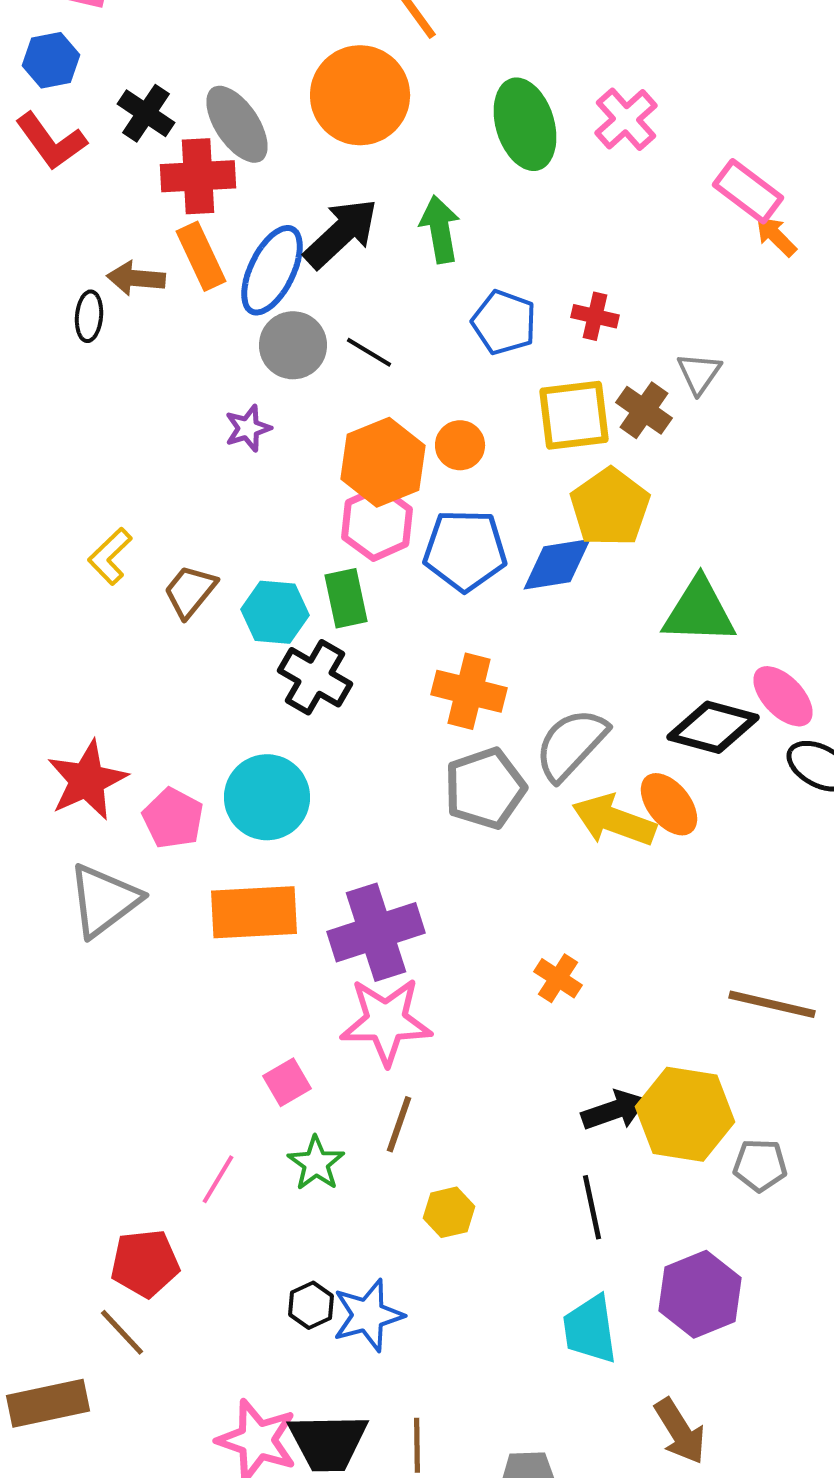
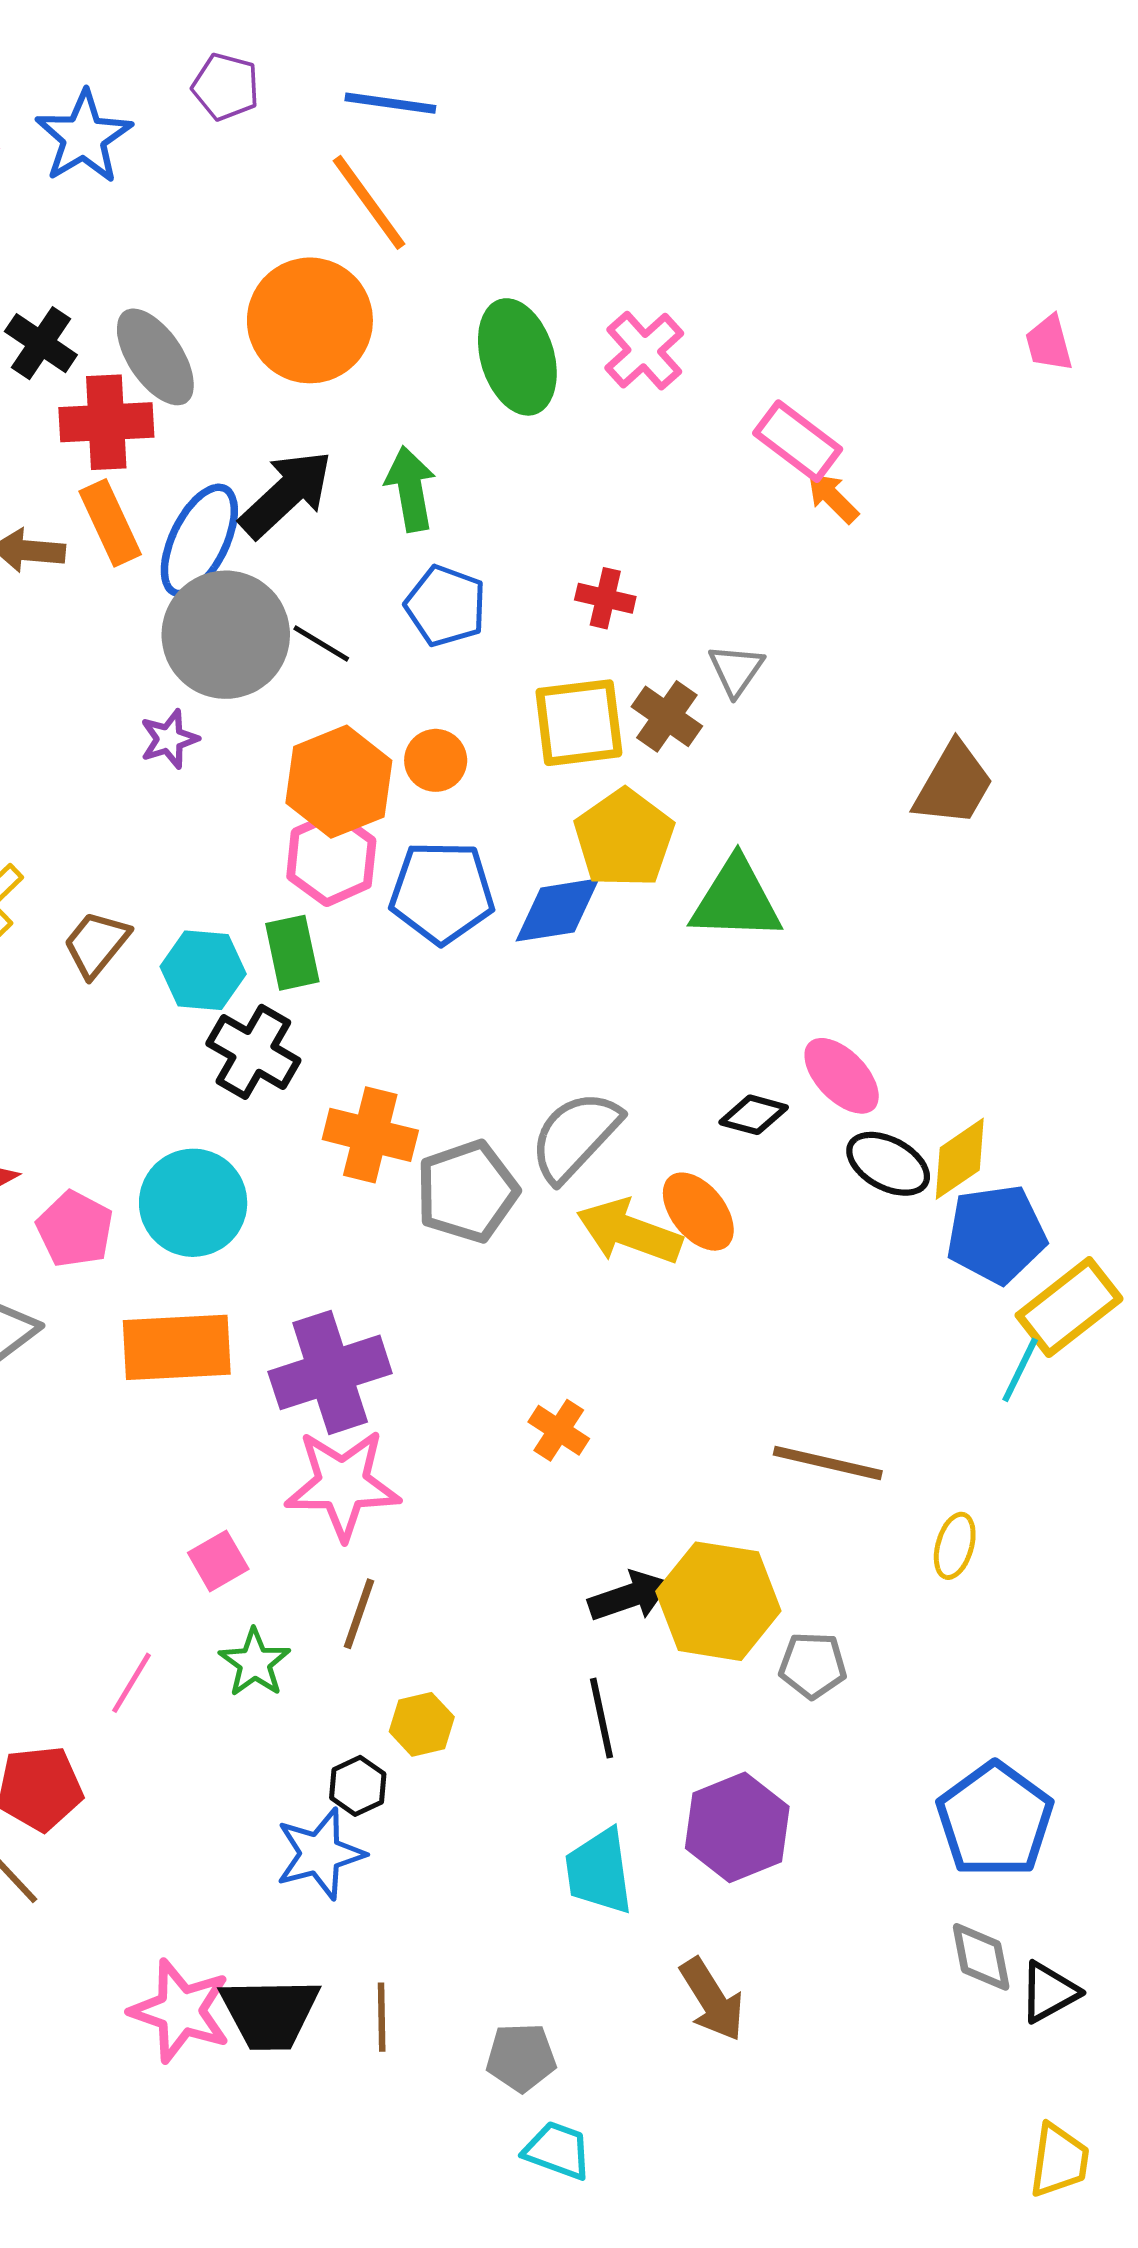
blue pentagon: (504, 322) -> (446, 606), moved
gray circle: (293, 345) -> (226, 635), size x1.5
green triangle: (699, 611) -> (736, 900), moved
orange cross: (469, 691) -> (370, 1135), moved
black diamond: (713, 727) -> (754, 1115), size x0.6
black hexagon: (311, 1305) -> (358, 1786), moved

